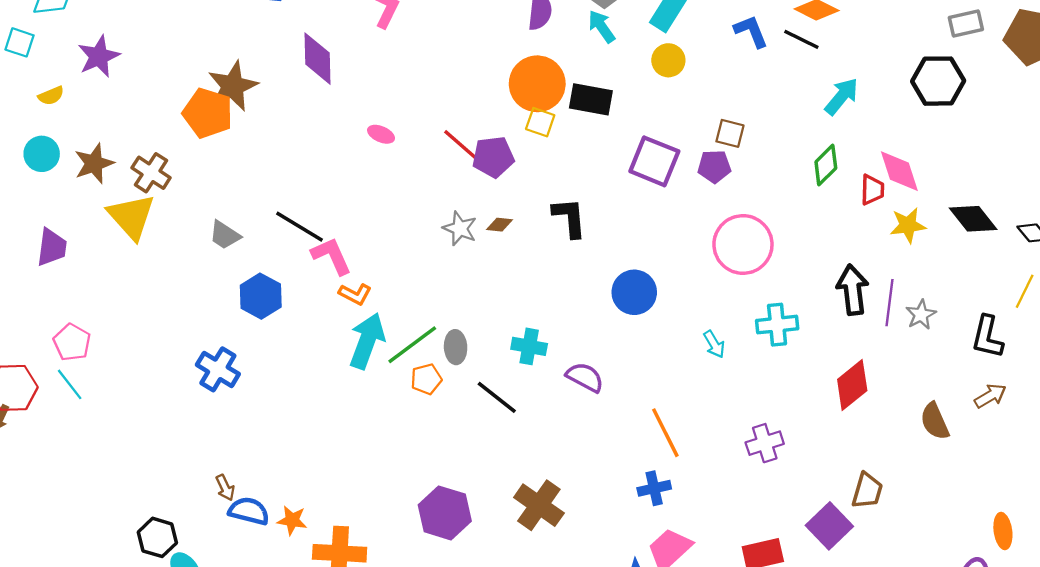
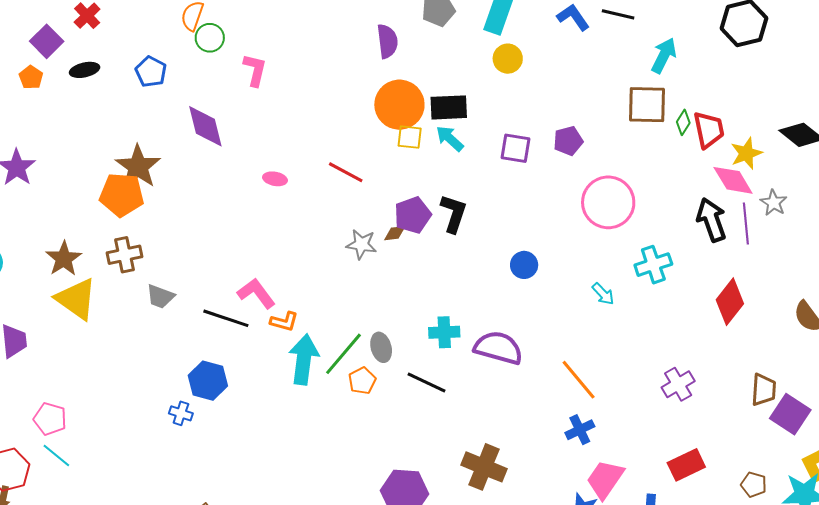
cyan arrow: (602, 27) -> (450, 138), moved
brown square: (730, 133) -> (647, 105), moved, size x1.6
purple pentagon: (493, 157) -> (413, 215), moved
purple square: (654, 161) -> (516, 148), size x0.7
brown star: (94, 163) -> (64, 259), moved
green diamond: (826, 165) -> (683, 122), moved, size x0.7
pink diamond: (899, 171) -> (733, 180), moved
brown cross: (151, 173) -> (125, 255), moved, turned -32
red trapezoid: (872, 190) -> (709, 130), size x1.4
black L-shape: (569, 218) -> (454, 213), turned 36
black line: (300, 227) -> (226, 318), moved
blue circle: (634, 292) -> (524, 265), size x0.7
blue hexagon: (261, 296) -> (208, 381), moved
gray star: (921, 315) -> (774, 203), moved
blue cross: (218, 369) -> (181, 413), size x0.6
purple semicircle: (585, 377) -> (498, 348), size x1.4
purple cross: (765, 443) -> (678, 384), moved
purple square: (829, 526) -> (790, 414), moved

